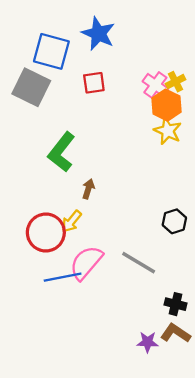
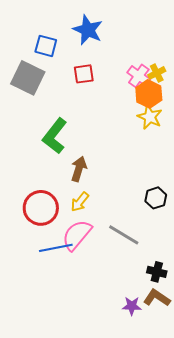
blue square: (51, 51) -> (46, 46), size x0.7
brown arrow: (88, 189) -> (79, 169), size x1.4
yellow arrow: (72, 221) -> (80, 202), moved

